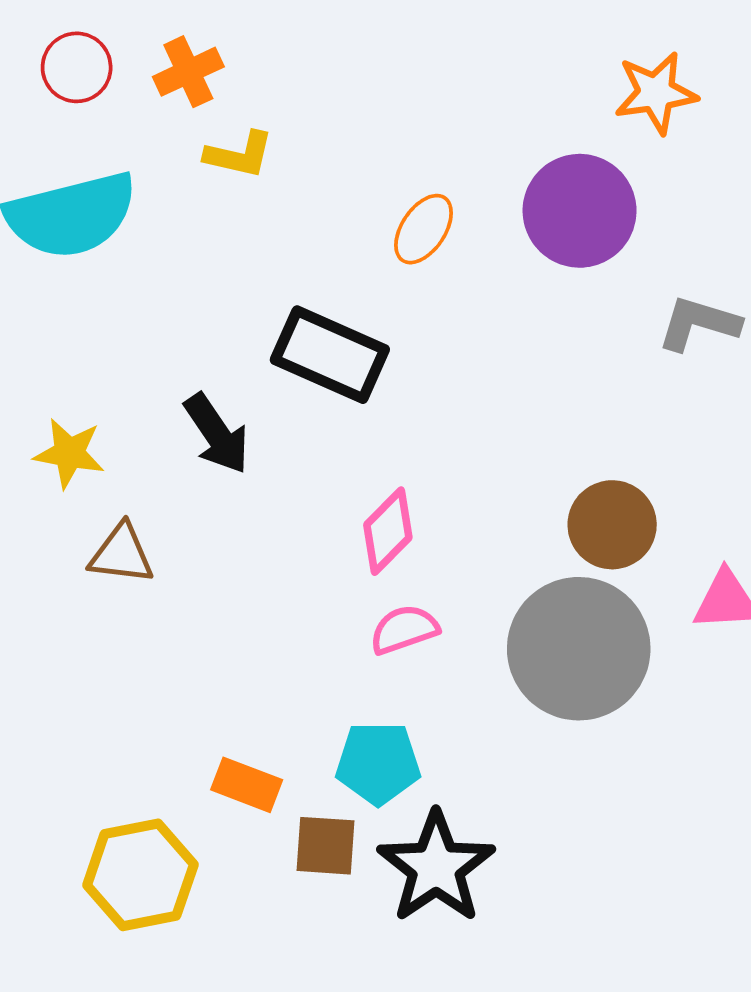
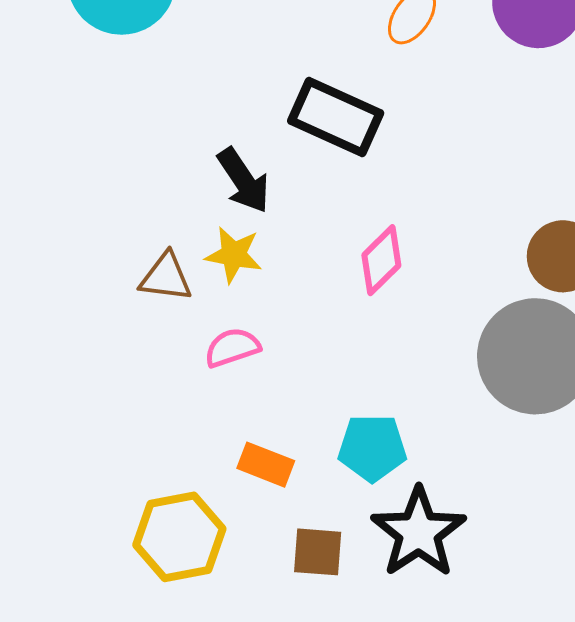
yellow star: (69, 453) -> (234, 255), moved
pink semicircle: (404, 629) -> (232, 348), moved
brown square: (325, 846) -> (318, 552), moved

